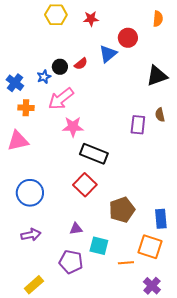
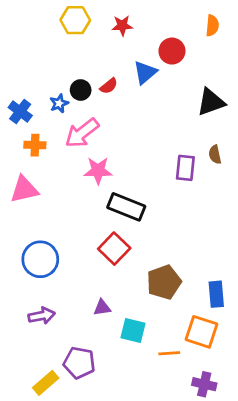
purple pentagon: (71, 262) -> (79, 363), moved
purple cross: (152, 286) -> (204, 384), turned -30

